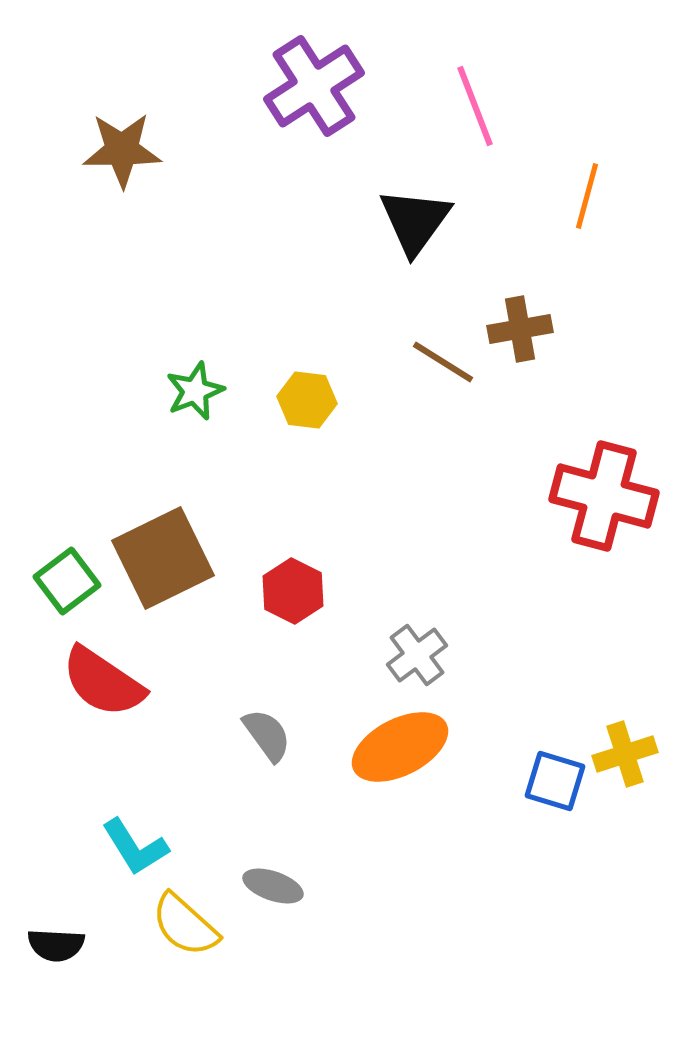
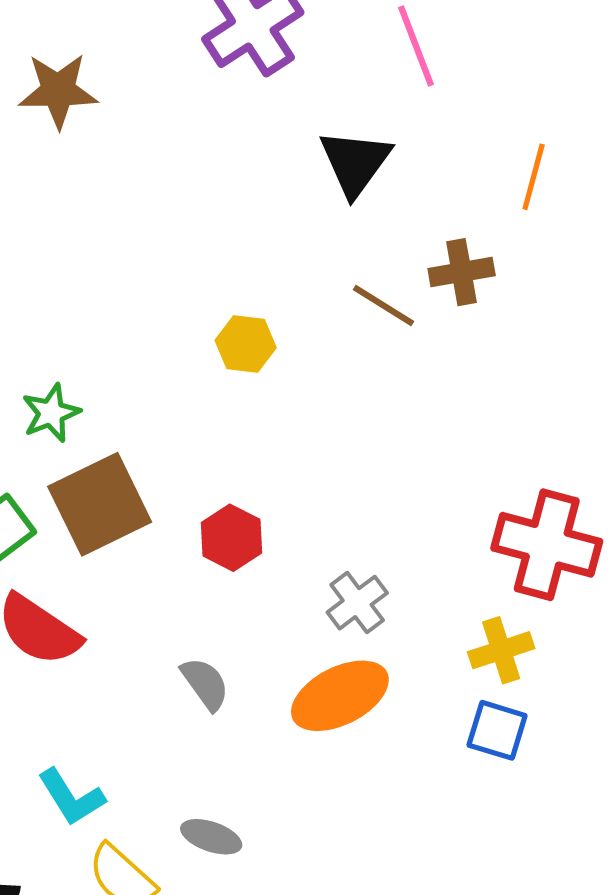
orange line: (587, 196) -> (534, 177), moved
green star: (195, 391) -> (51, 413), moved
red cross: (604, 496) -> (547, 545), moved
yellow cross: (625, 754) -> (501, 650), moved

